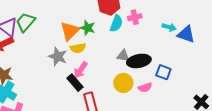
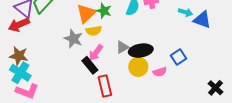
gray triangle: (123, 56) -> (122, 47), moved, turned -40
black ellipse: (139, 61) -> (141, 51), moved
blue square: (163, 72) -> (179, 57), turned 35

